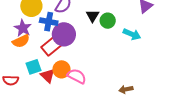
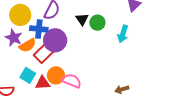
cyan arrow: (132, 34) -> (123, 34), turned 90
orange semicircle: (21, 41) -> (28, 45), moved
cyan square: (33, 67) -> (28, 75), turned -35
red triangle: (48, 76) -> (43, 83), turned -42

